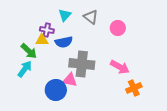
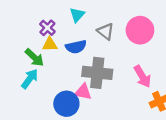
gray triangle: (91, 17) -> (106, 31), moved
pink circle: (118, 28) -> (140, 30), size x1.5
purple cross: (47, 30) -> (47, 28), moved, turned 32
pink arrow: (120, 67) -> (142, 76), turned 30

